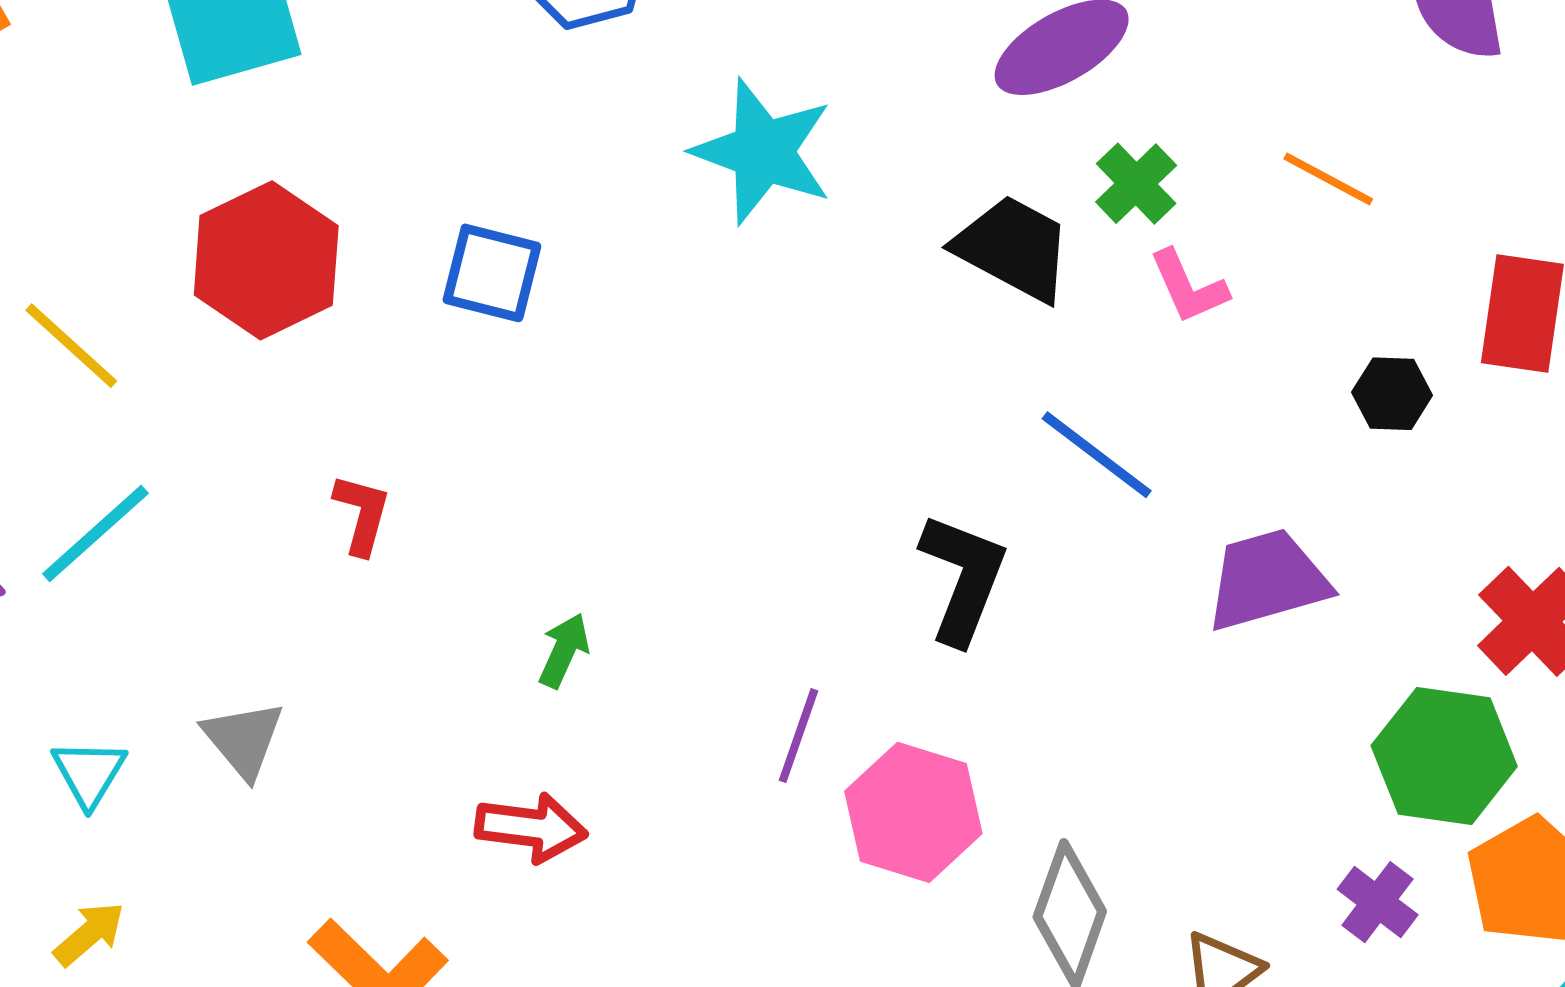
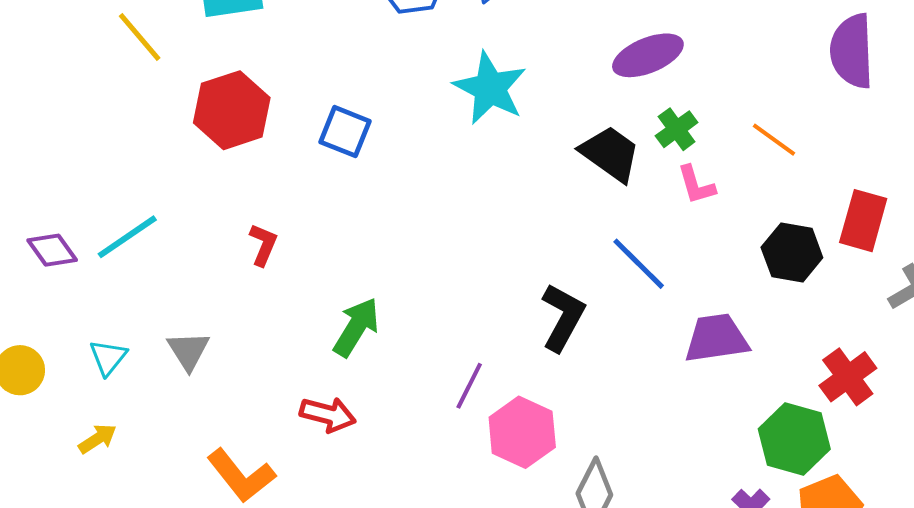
yellow line: (71, 346) -> (140, 37), moved
black hexagon: (1392, 394) -> (792, 252), size x1.5
green arrow: (564, 651) -> (356, 327), size x1.6

